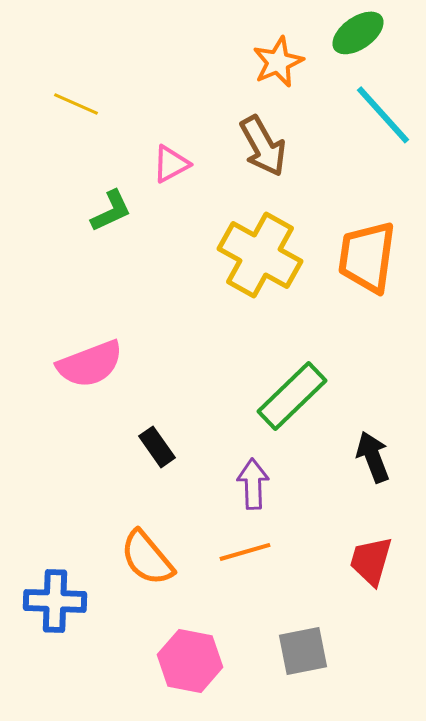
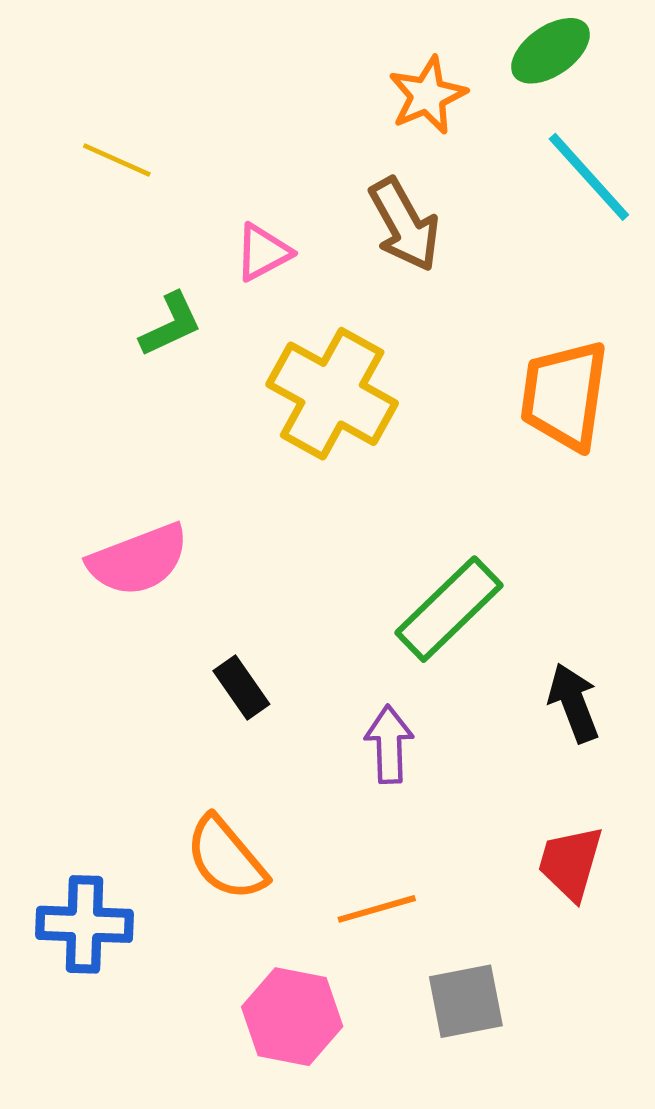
yellow cross: (260, 255) -> (332, 394), moved
orange line: (245, 552) -> (377, 909), moved

